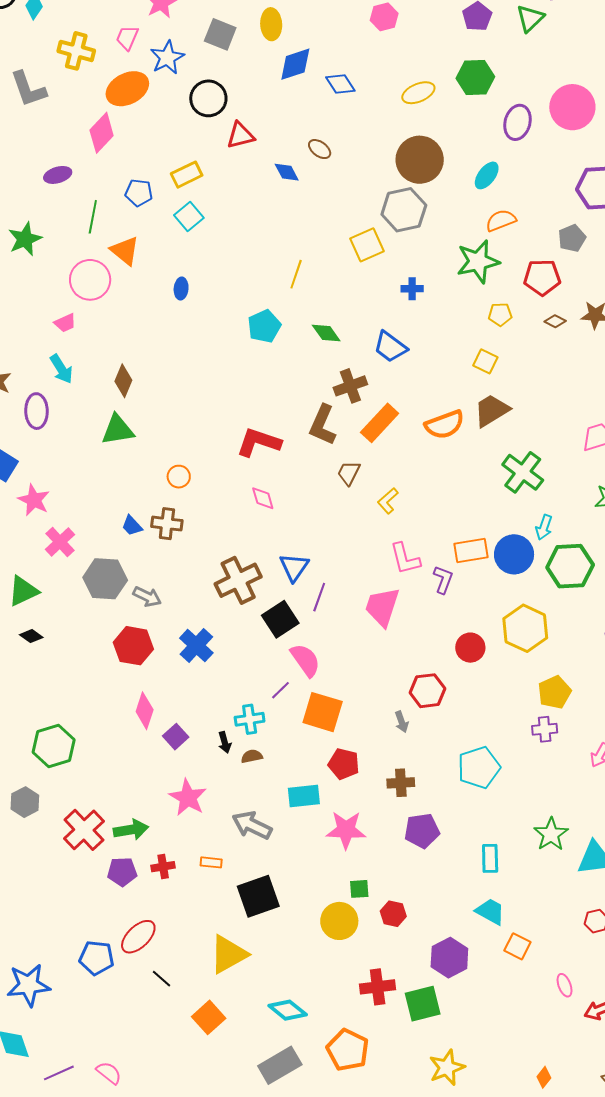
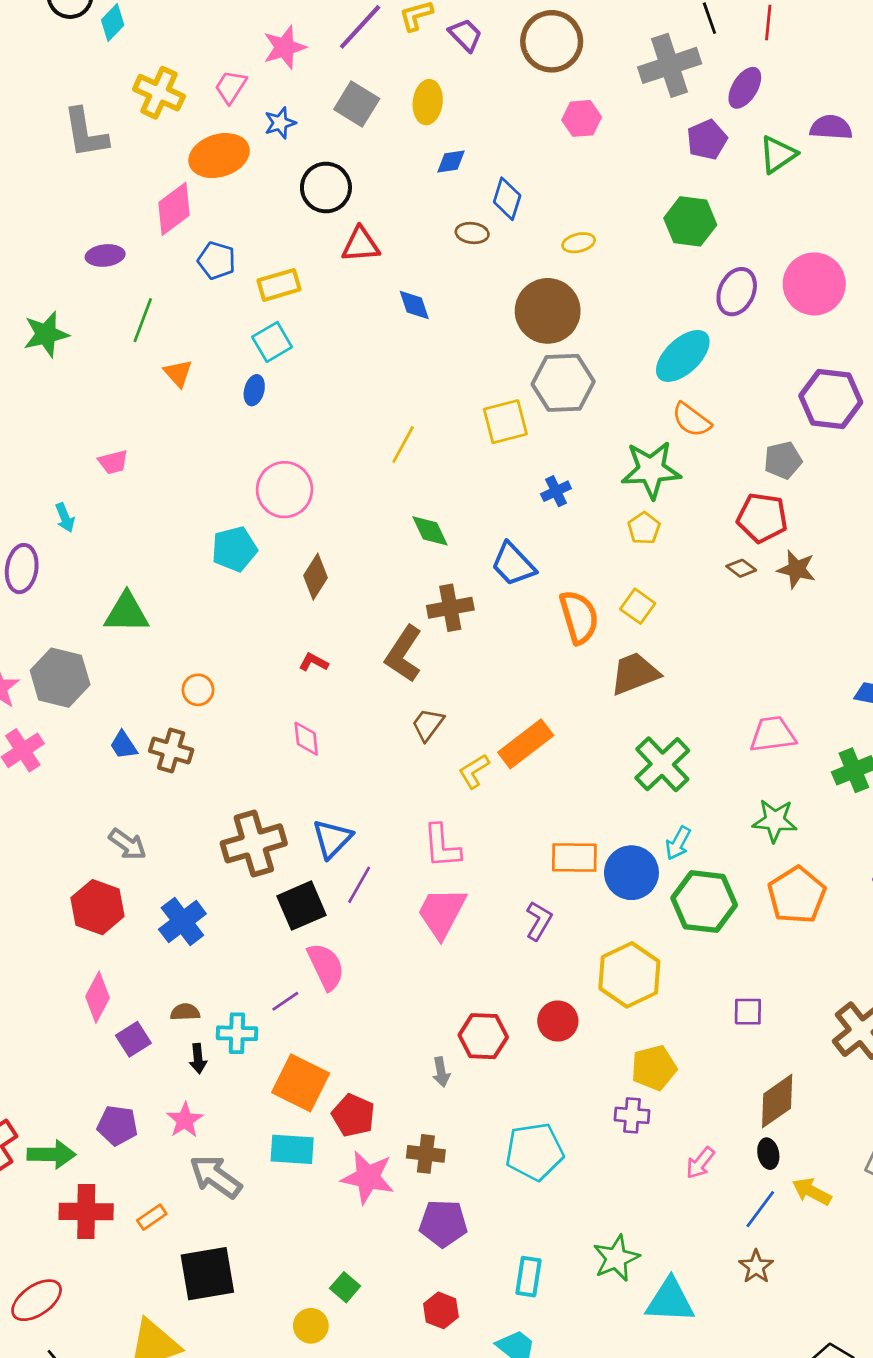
blue star: (167, 58) -> (280, 123), size x0.7
blue diamond: (295, 64) -> (451, 162), size x0.6
blue diamond: (340, 84) -> (507, 199), turned 40
yellow ellipse: (418, 93) -> (579, 243), moved, size x0.7
brown ellipse: (320, 149) -> (472, 233), moved, turned -40
brown circle: (420, 160) -> (548, 311), moved
cyan ellipse: (487, 175) -> (683, 356), size x1.5
blue pentagon: (139, 193) -> (217, 260), moved
orange semicircle: (501, 220) -> (691, 420), turned -132
orange triangle: (125, 251) -> (178, 373), size x0.7
red pentagon: (542, 277) -> (762, 518), moved
pink circle: (90, 280) -> (285, 490), moved
blue ellipse: (181, 289) -> (254, 390), moved
blue cross: (412, 289) -> (556, 491), turned -35
yellow pentagon: (500, 314) -> (644, 528), moved, turned 30
pink trapezoid: (65, 323) -> (113, 462), moved
cyan pentagon: (264, 326) -> (234, 549), moved
cyan arrow: (61, 369) -> (65, 518), size x0.7
brown diamond: (123, 381) -> (316, 577), moved
orange rectangle: (380, 423) -> (526, 744), moved
orange semicircle: (445, 425) -> (579, 617), moved, turned -96
red L-shape: (259, 442) -> (314, 662), size x0.5
pink L-shape: (405, 559) -> (442, 846), moved
gray hexagon: (105, 579) -> (60, 678), moved
purple L-shape: (443, 580) -> (539, 921), moved
red circle: (470, 648) -> (558, 1021), moved
orange square: (323, 712) -> (301, 1083), moved
brown semicircle: (252, 756) -> (185, 1012), moved
pink star: (188, 798) -> (185, 1120), moved, size x0.7
pink star: (346, 830) -> (368, 1177), moved
orange rectangle: (211, 862) -> (152, 1217), turned -50
red cross: (163, 867) -> (86, 1212), size x1.6
purple pentagon: (122, 872) -> (117, 1125), moved
green square: (359, 889) -> (345, 1287), turned 35
red hexagon: (393, 914) -> (441, 1310), moved
yellow circle: (339, 921) -> (311, 1326), size x0.7

